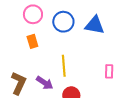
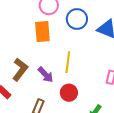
orange rectangle: (32, 41) -> (42, 32), size x1.5

